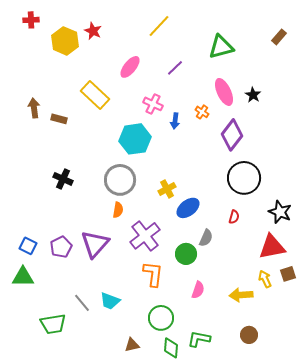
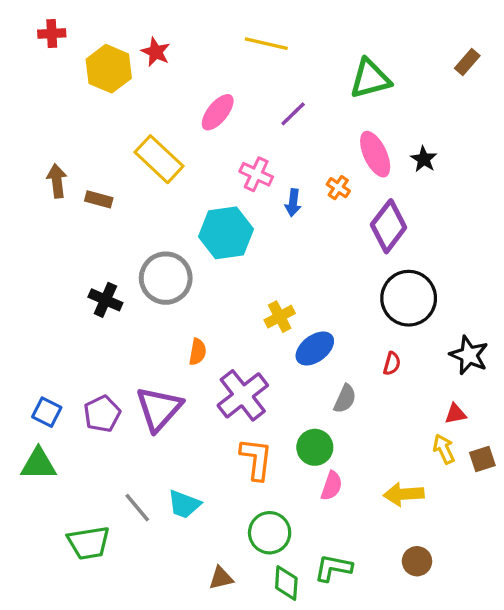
yellow line: (159, 26) -> (266, 44), turned 60
gray circle: (120, 180) -> (166, 278), moved
red triangle: (272, 247) -> (456, 414), size x0.5
green circle: (186, 254) -> (315, 447), moved
yellow arrow: (265, 279) -> (444, 449), moved

